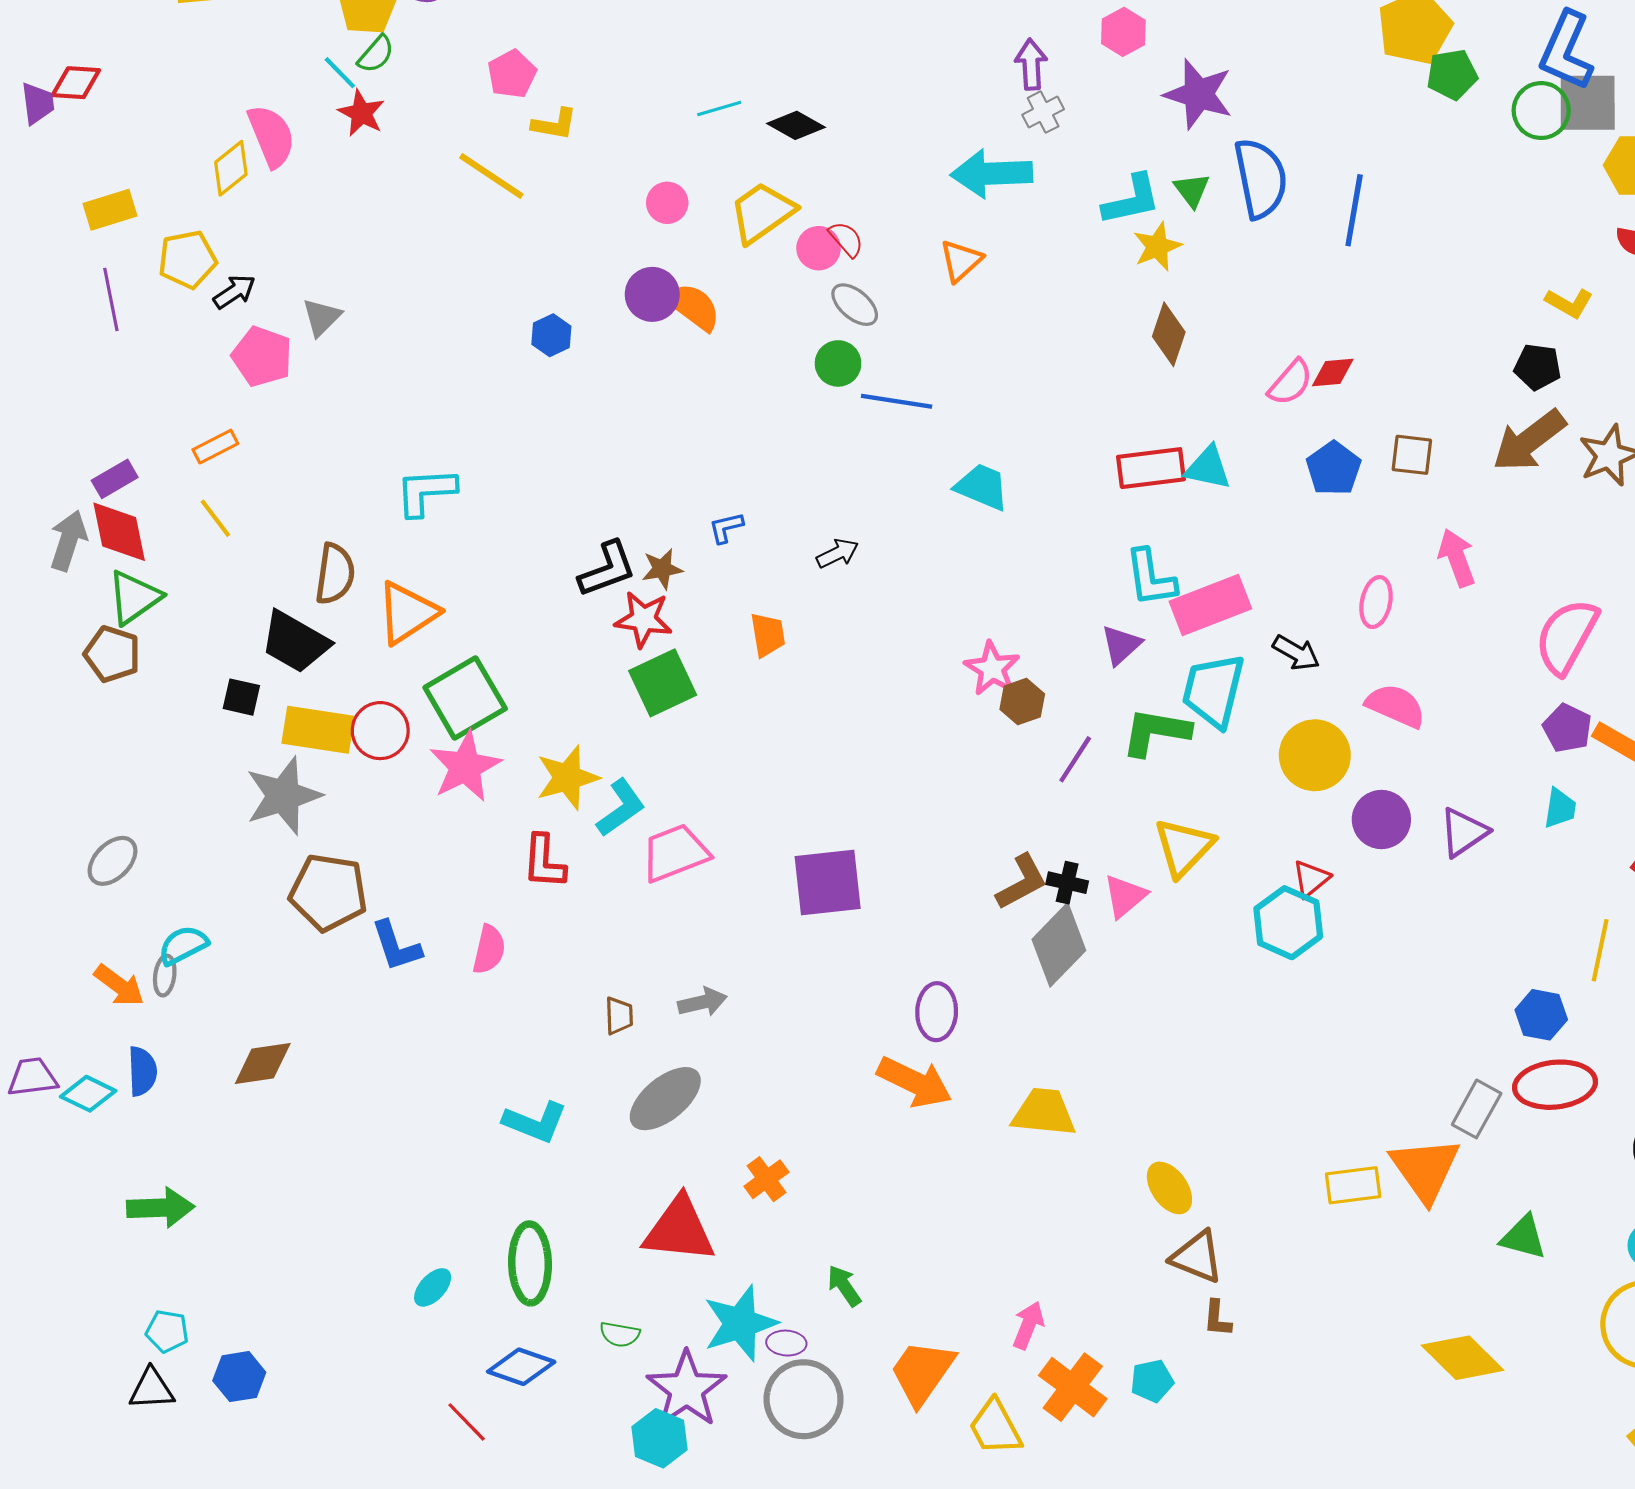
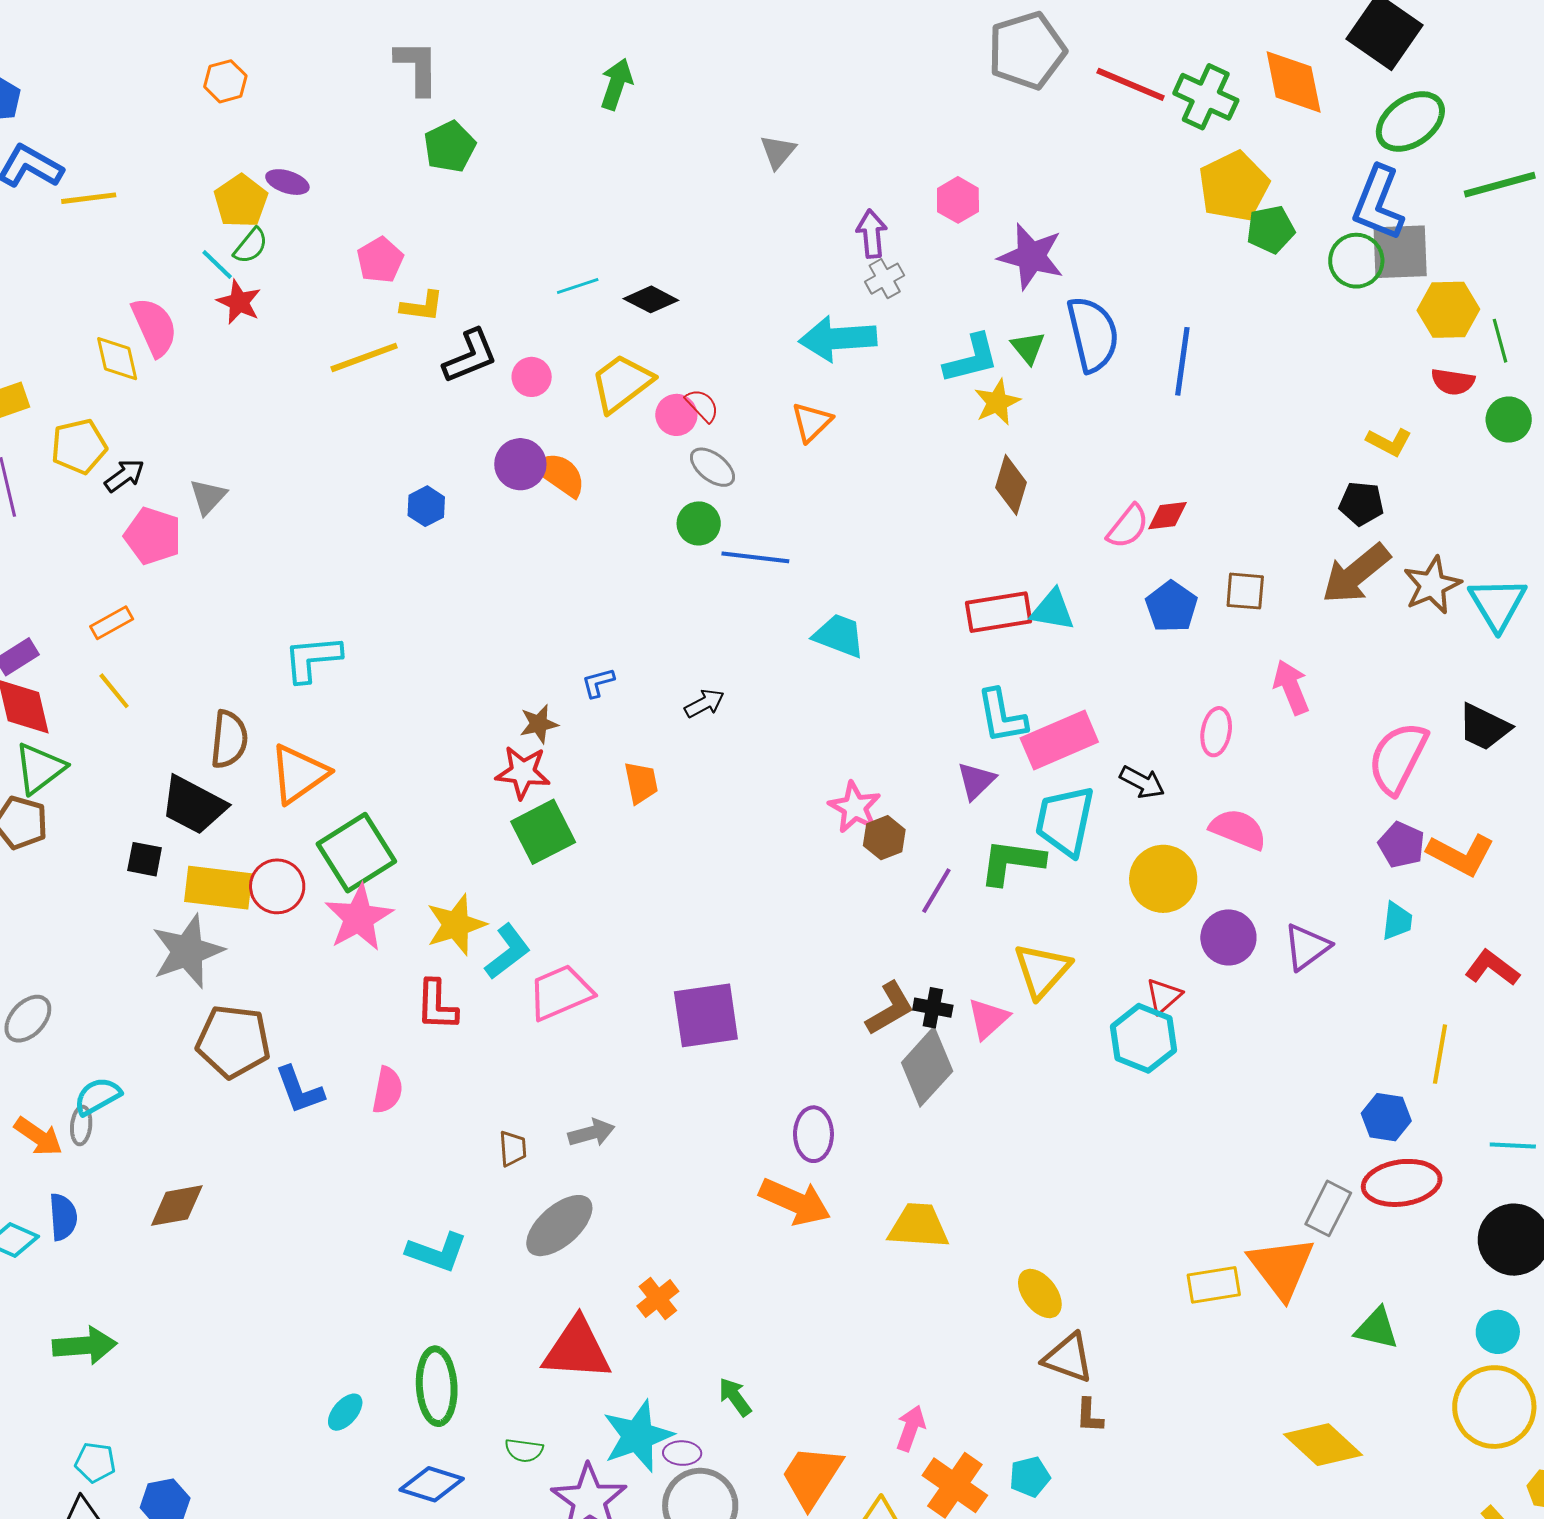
yellow diamond: (231, 168) -> (117, 359), turned -62
yellow line: (491, 176) -> (364, 357), turned -52
black L-shape: (607, 569) -> (470, 356), moved

